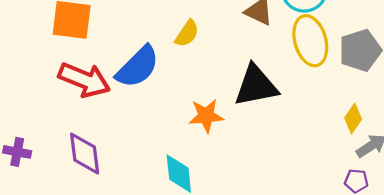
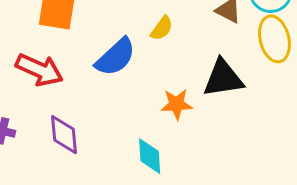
red arrow: (84, 80) -> (39, 70), moved

